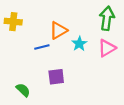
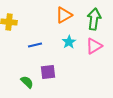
orange triangle: (58, 30) -> (64, 15), moved
green semicircle: (23, 90) -> (27, 82), moved

